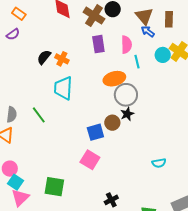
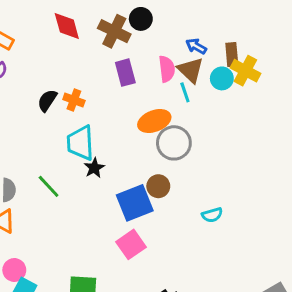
brown triangle: (144, 16) -> (191, 70), moved
brown rectangle: (169, 19) -> (232, 55), moved
black star: (127, 114) -> (94, 168), moved
blue square: (95, 132) -> (135, 203), size x1.4
pink square: (90, 160) -> (131, 244), turned 30
cyan semicircle: (159, 163) -> (212, 215), moved

